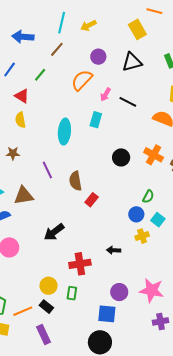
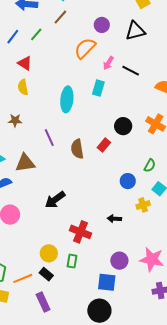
green line: (40, 75) -> (36, 34), moved
red rectangle: (92, 200) -> (104, 145), moved
blue circle: (136, 214) -> (128, 181), moved
red cross: (80, 264) -> (80, 232), turned 30

